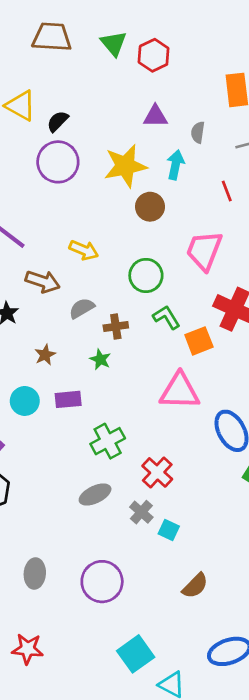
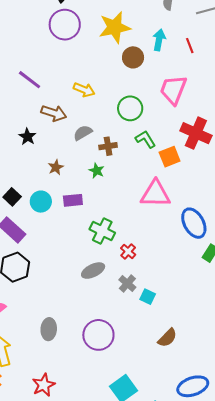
cyan arrow: (176, 165) -> (159, 40), moved
green cross: (108, 441) -> (102, 231), turned -35
red cross: (157, 472) -> (128, 251), moved, size x0.7
red star: (28, 649) -> (44, 385), turned -30

